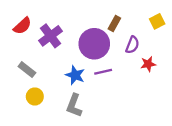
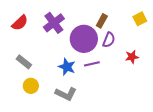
purple cross: (50, 36) -> (54, 23), moved
purple semicircle: (132, 45) -> (109, 40), moved
gray L-shape: (74, 105) -> (66, 94), turned -85

